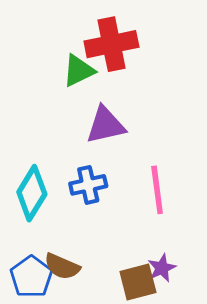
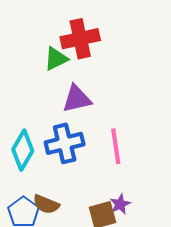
blue cross: (88, 185) -> (65, 143), size x1.4

